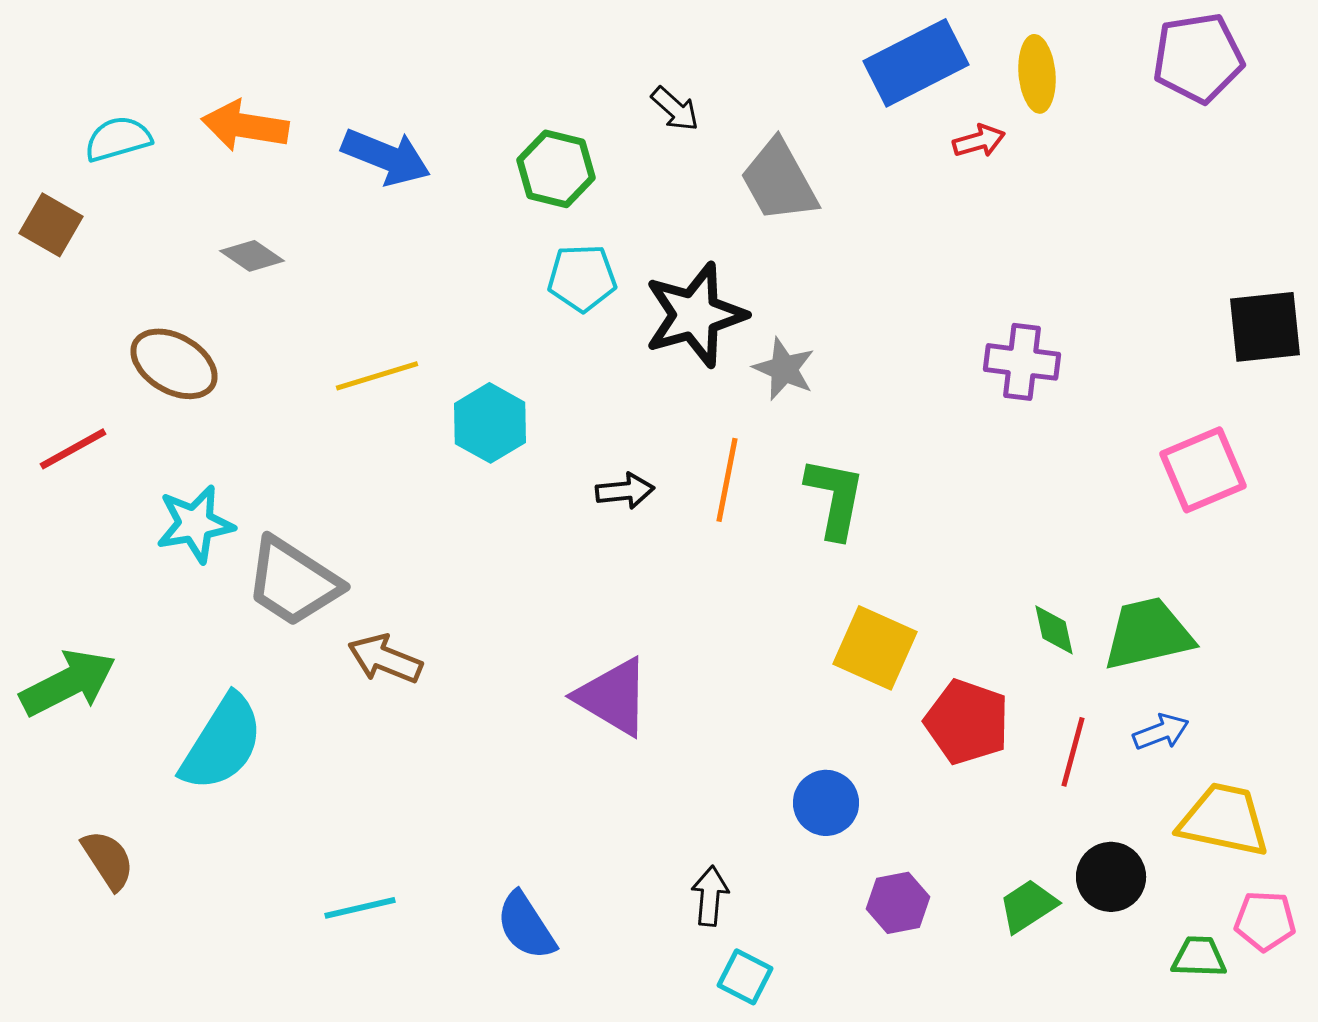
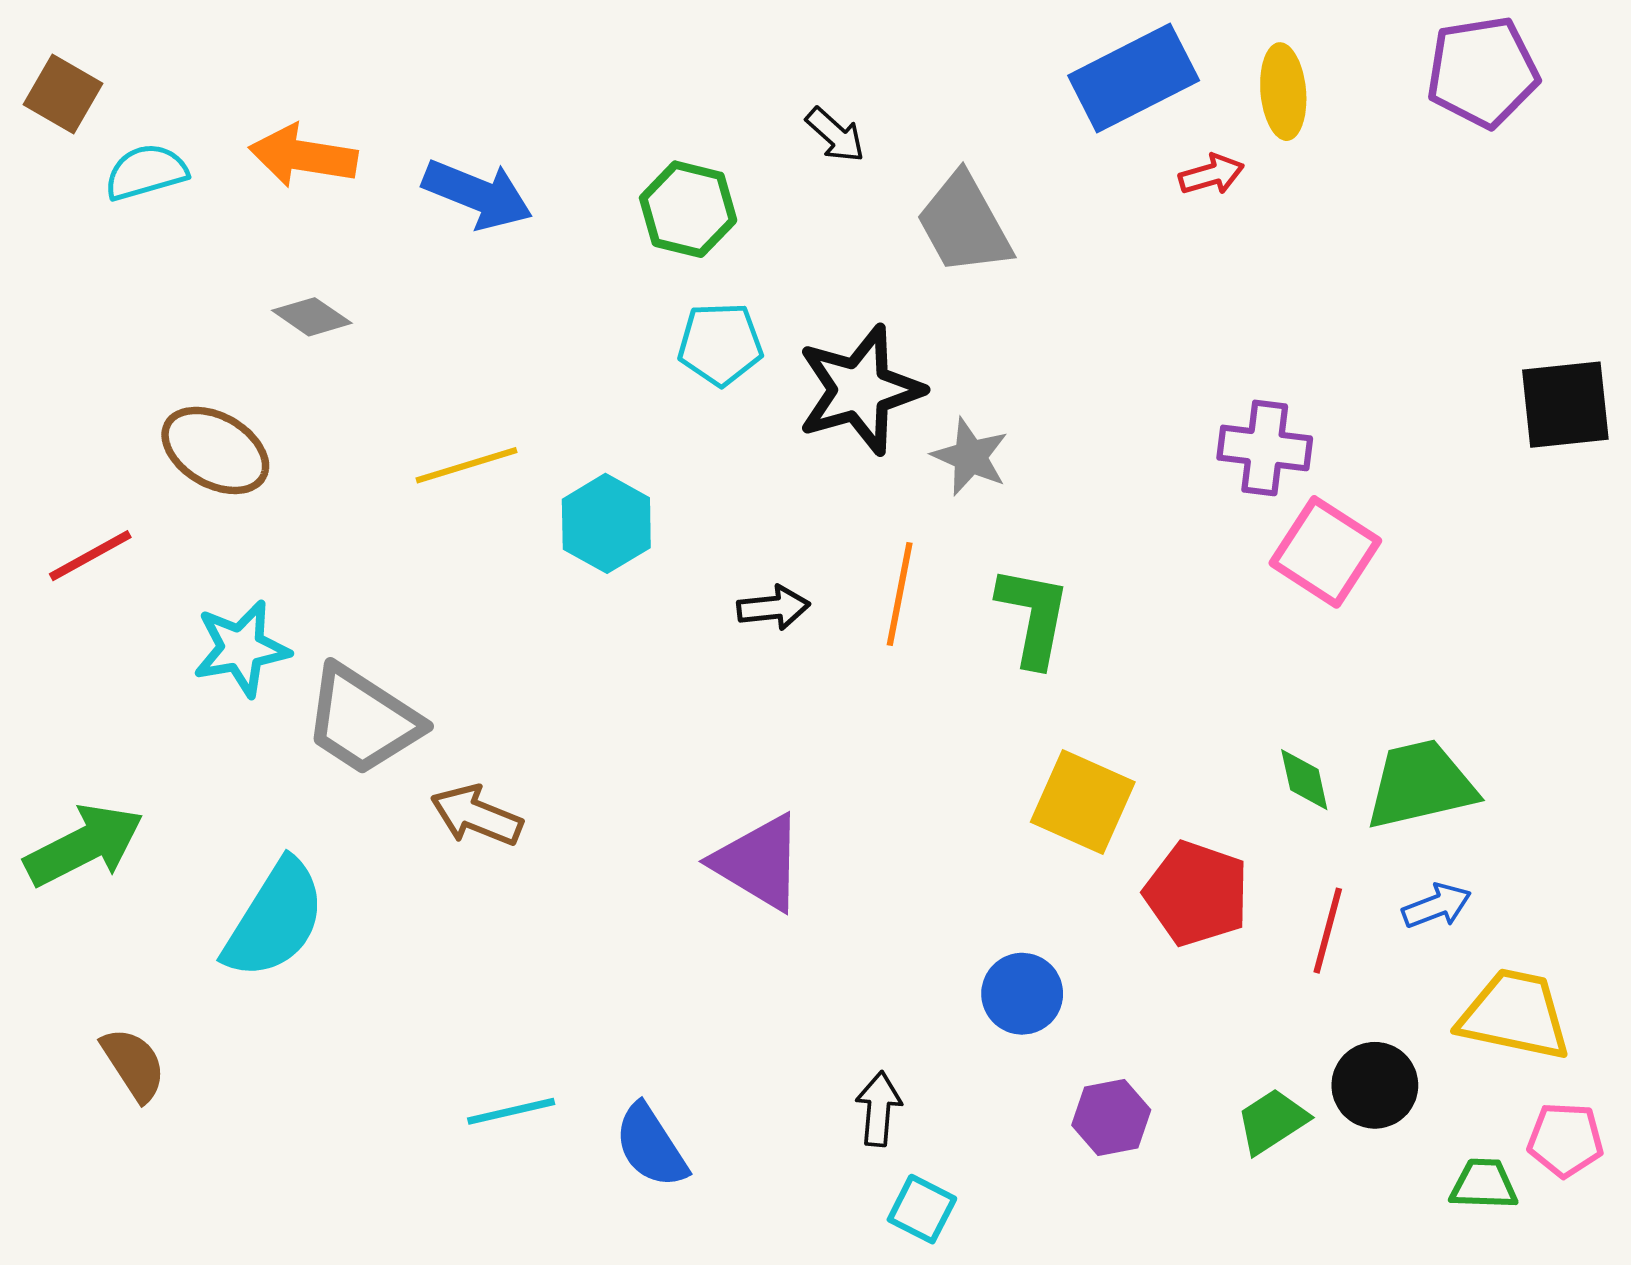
brown square: (51, 225) -> (63, 94), moved
pink square: (1203, 470) -> (1325, 552), moved, turned -34
cyan line: (360, 908) -> (511, 1111), moved

